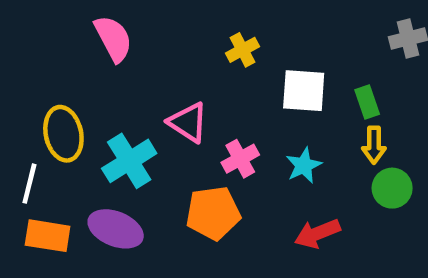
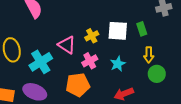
yellow cross: (243, 50) -> (92, 36), moved
green rectangle: (367, 102) -> (142, 29), moved

